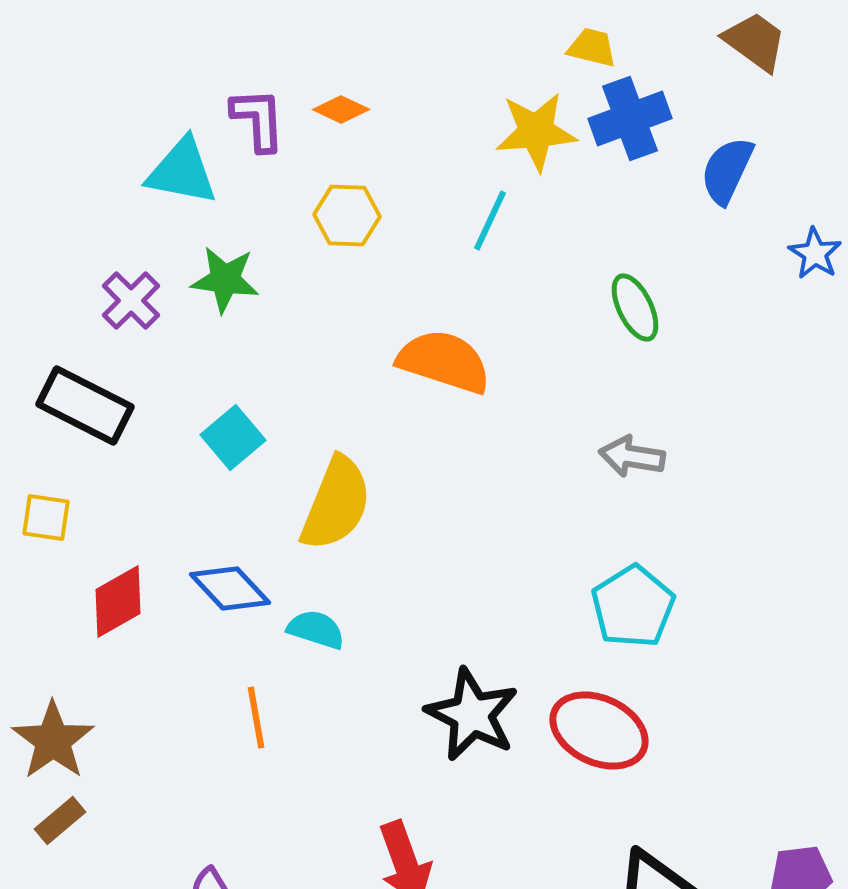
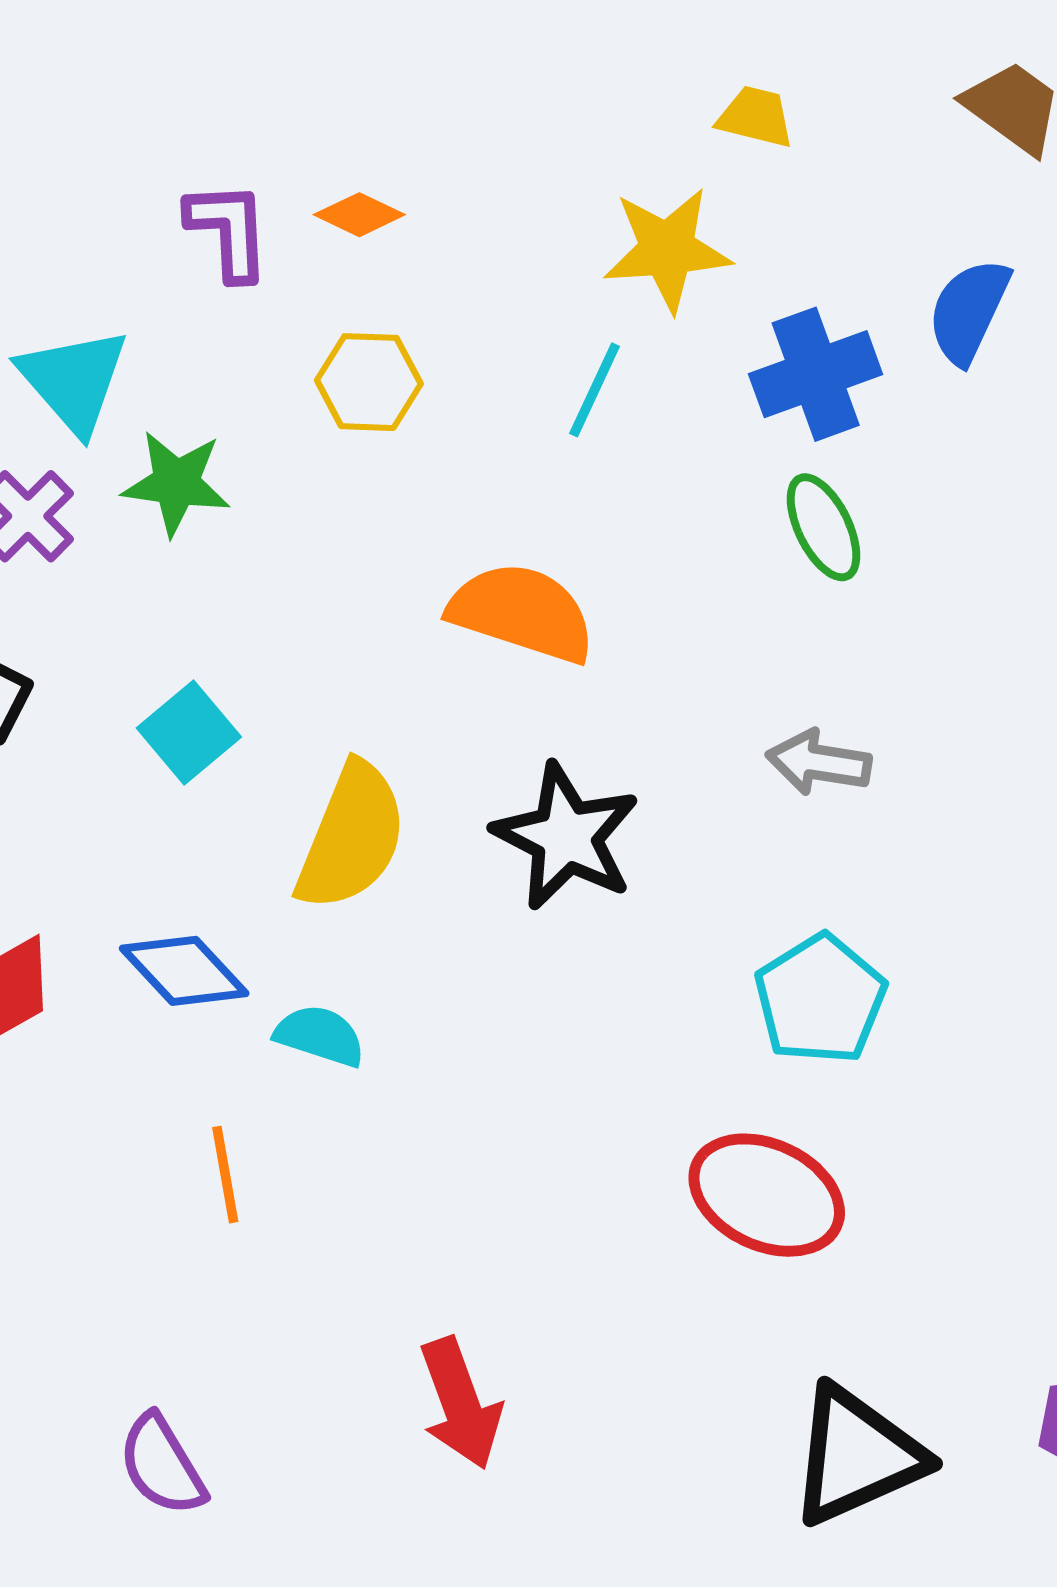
blue cross: (630, 118) -> (816, 374), moved
cyan triangle: (182, 172) -> (74, 380), moved, turned 38
black star: (472, 714) -> (566, 837), moved

